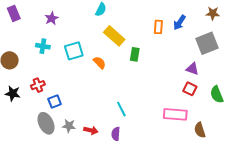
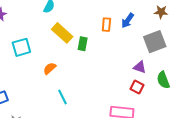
green rectangle: (135, 54) -> (83, 44), moved
orange semicircle: (99, 63) -> (50, 68), moved, turned -88
green semicircle: (217, 94) -> (163, 80), moved
cyan line: (121, 109) -> (63, 97), moved

